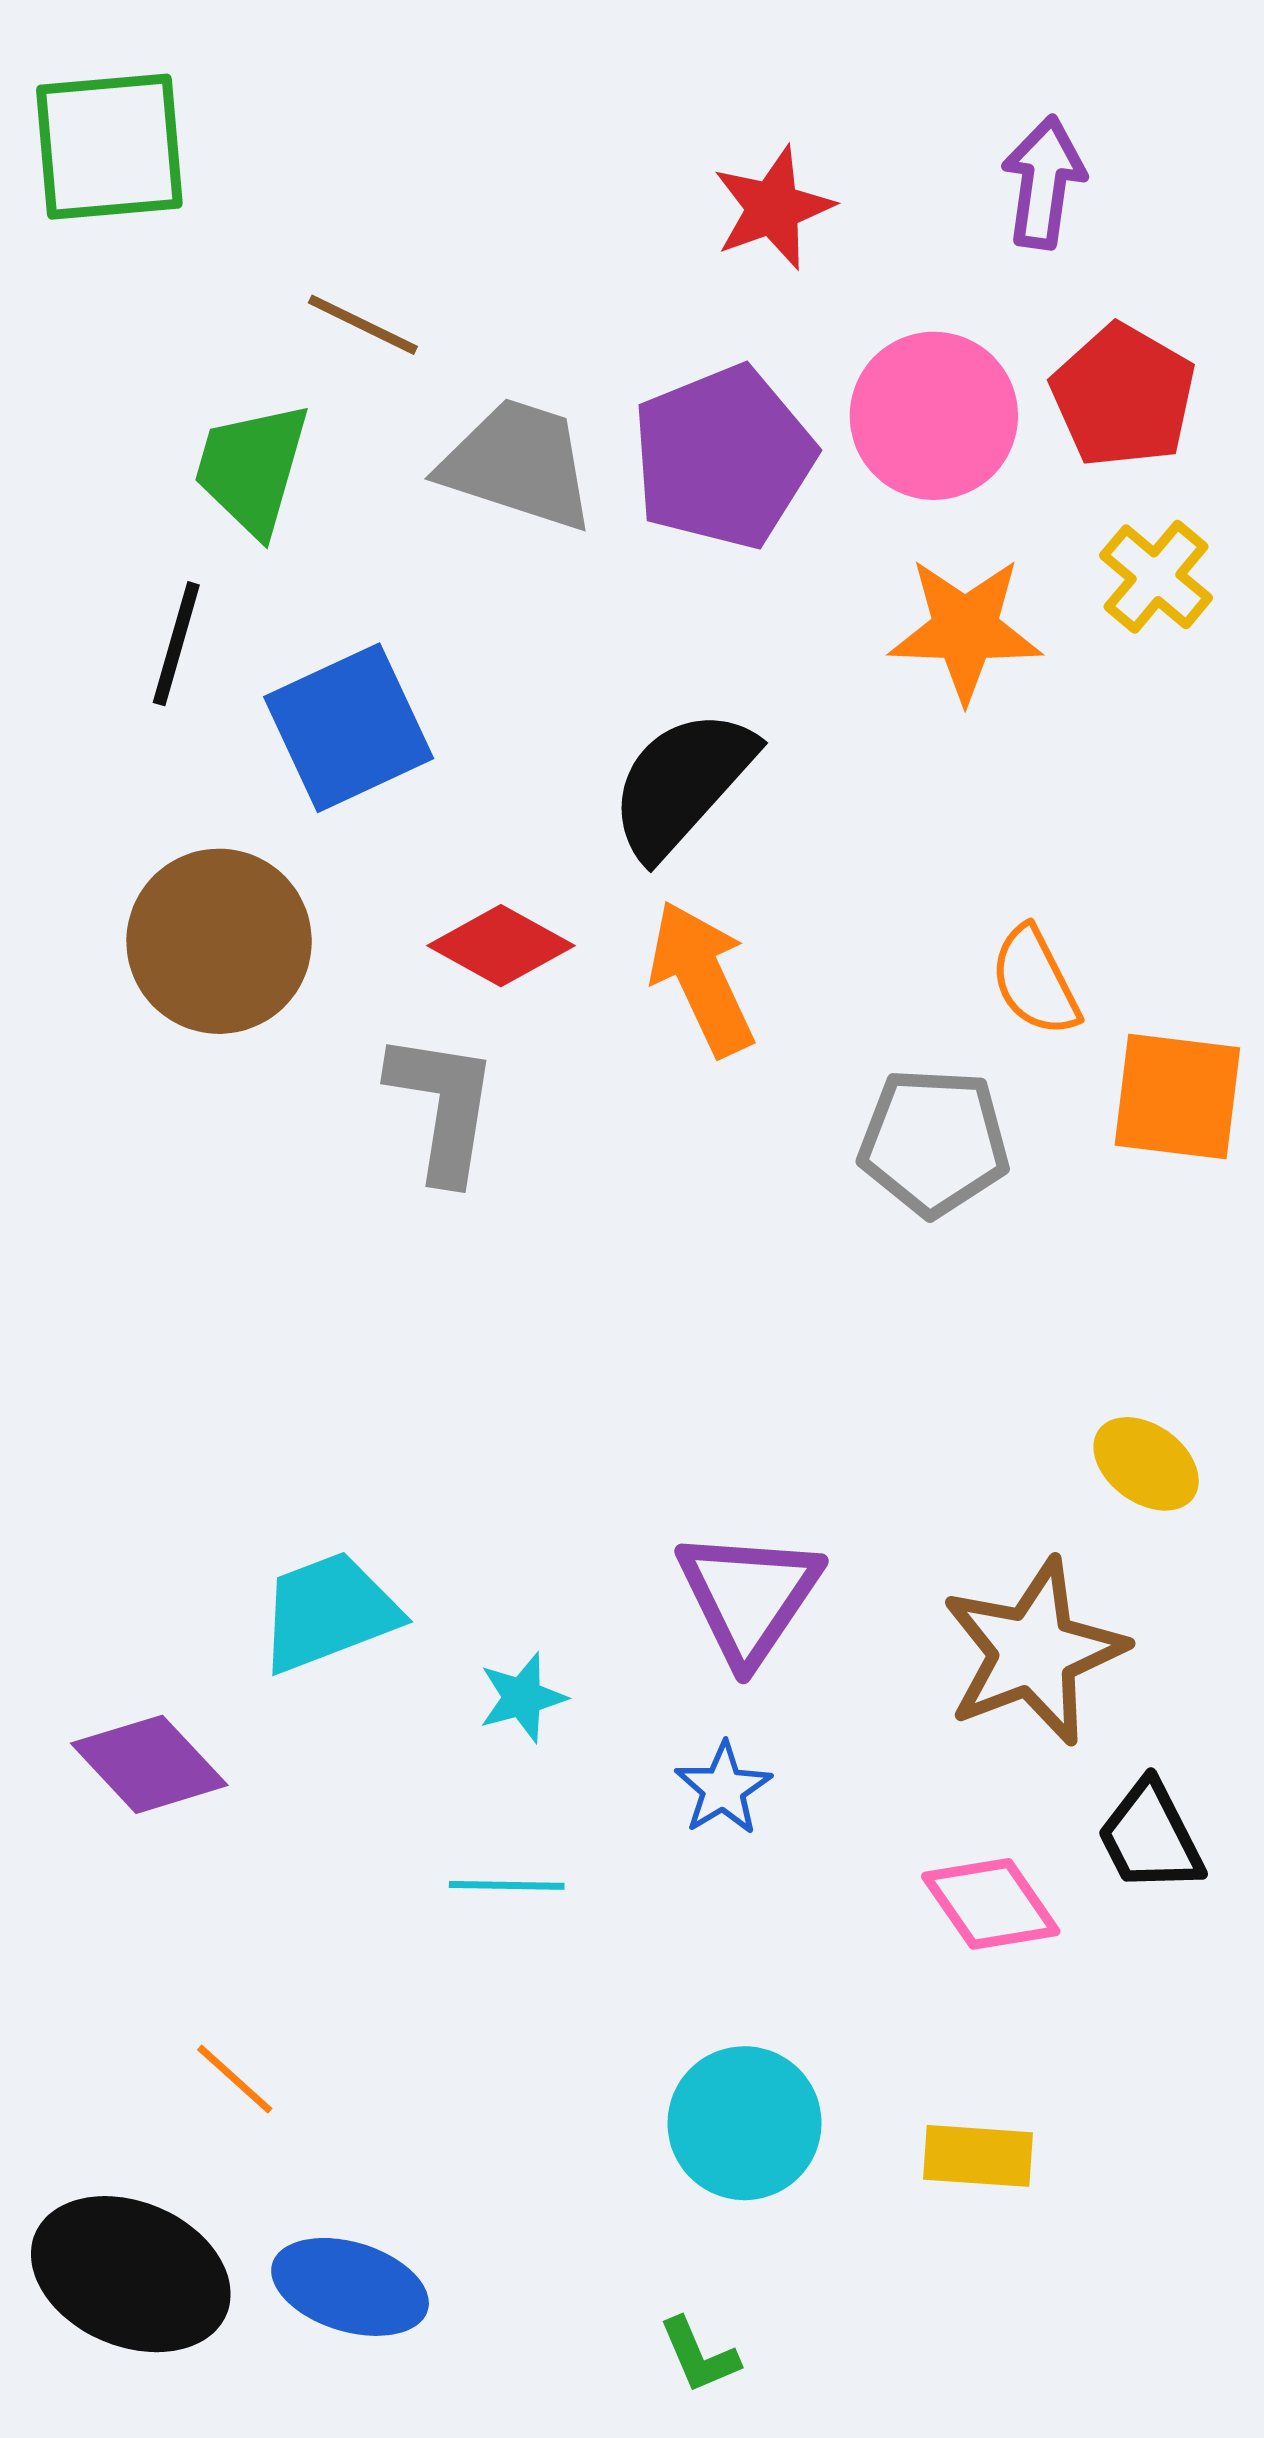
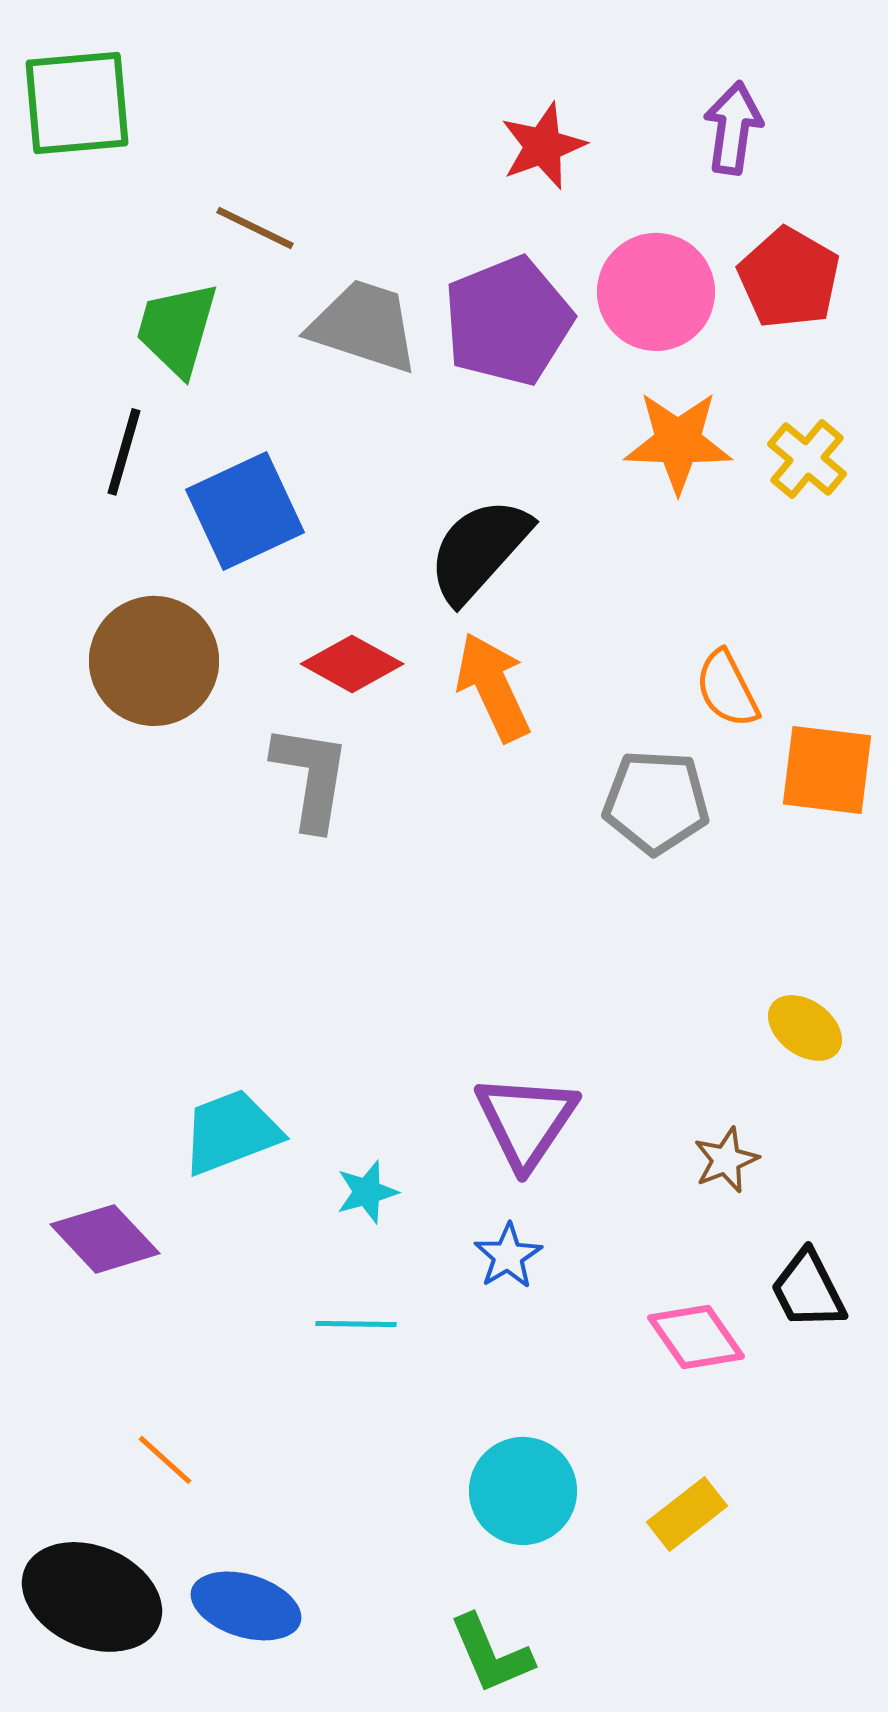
yellow cross: (1156, 577) -> (807, 459), moved
brown star: (1034, 1652) -> (726, 1160), size x0.5
yellow rectangle: (978, 2156) -> (687, 1514), turned -42
green L-shape: (699, 2355) -> (491, 1654), size x1.5

